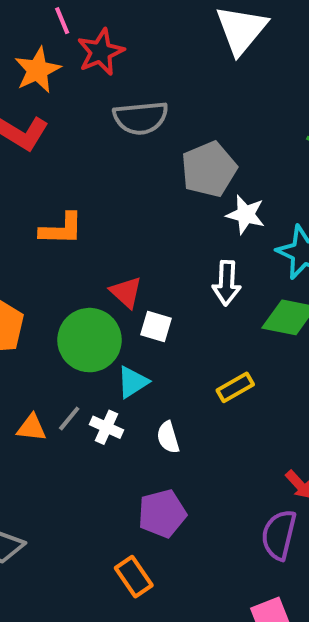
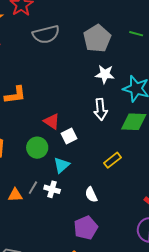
gray pentagon: (209, 169) -> (97, 38), moved
white square: (156, 326) -> (69, 136), turned -35
green circle: (90, 340) -> (37, 148), size x0.7
white semicircle: (168, 437) -> (91, 195), moved

